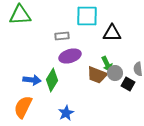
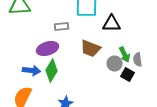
purple ellipse: (70, 56) -> (48, 48), moved
green arrow: (107, 64) -> (125, 54), moved
brown trapezoid: (97, 75) -> (91, 48), moved

